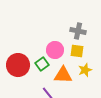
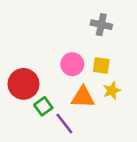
gray cross: (78, 31) -> (101, 25), moved
green square: (42, 64) -> (43, 106), moved

